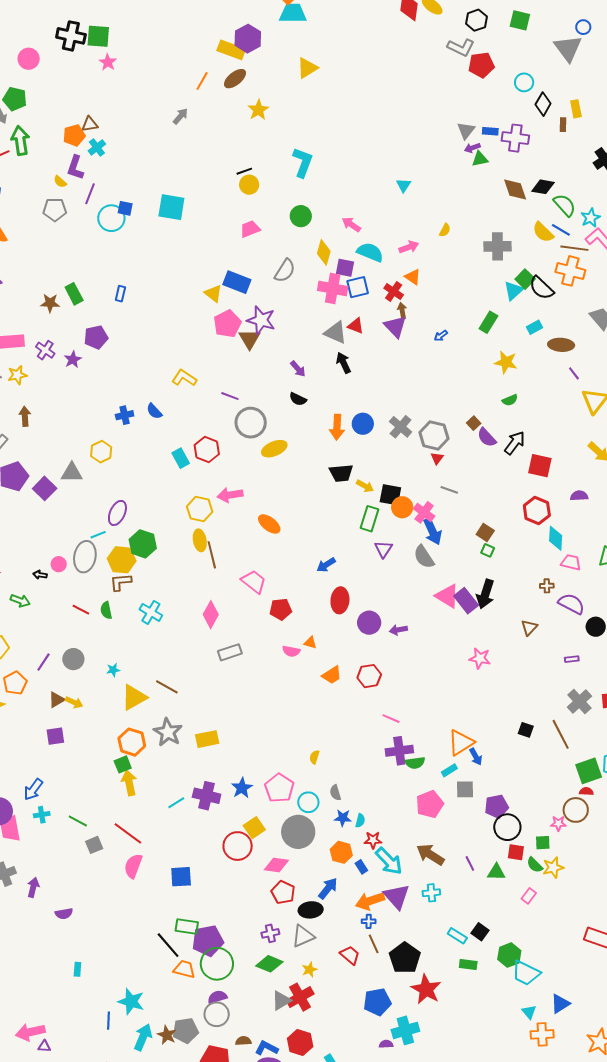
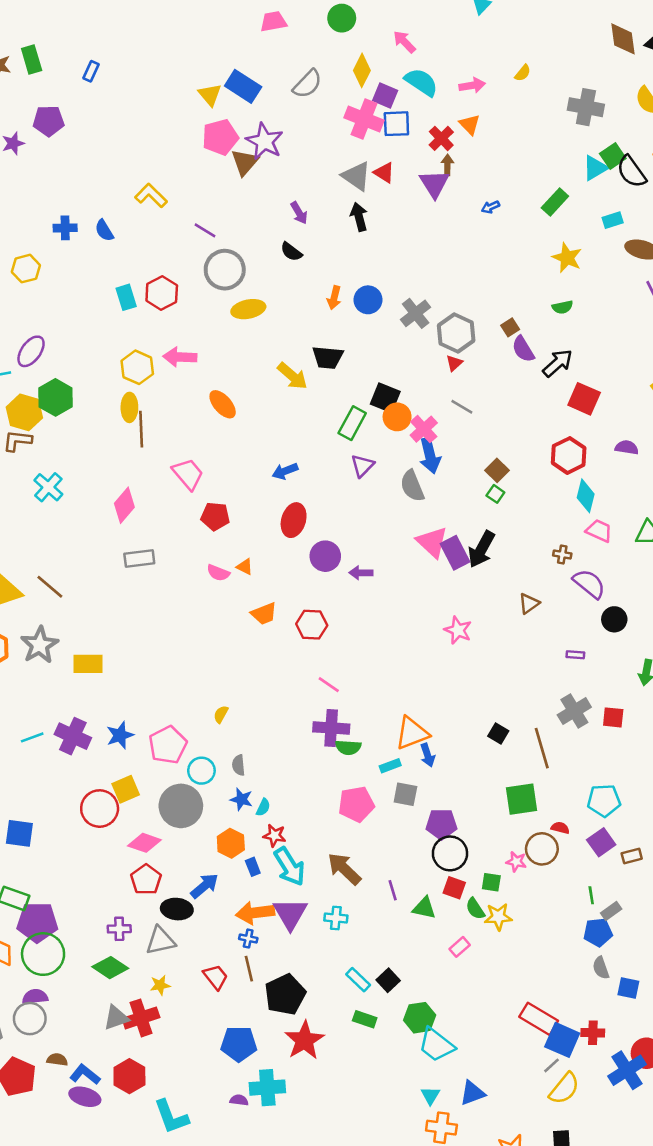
orange arrow: (337, 427) -> (334, 298), size x0.7
yellow arrow: (365, 486) -> (292, 376), moved, size x1.4
green square: (589, 771) -> (522, 799), moved

